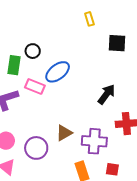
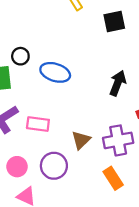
blue ellipse: (58, 72) -> (55, 72), turned 70
pink rectangle: (35, 86) -> (38, 124), moved

